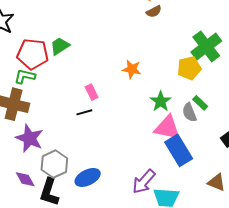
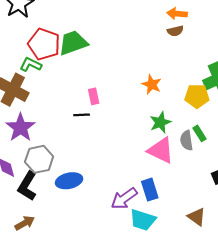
green trapezoid: (60, 46) -> (73, 43), size x1.4
orange star: (132, 69) -> (152, 84), moved
blue rectangle: (179, 150) -> (150, 190), moved, size x0.7

